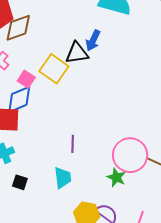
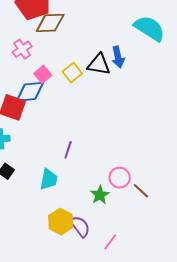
blue arrow: (93, 40) -> (118, 57), turned -55
yellow square: (54, 69) -> (72, 73), size x0.7
pink circle: (130, 155) -> (120, 178), size x0.6

